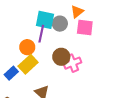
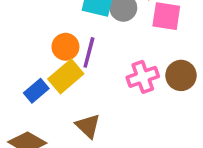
purple line: (41, 34) -> (89, 52), moved
brown circle: (61, 57) -> (181, 75), moved

